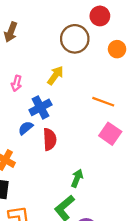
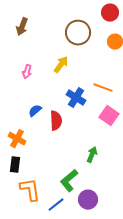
red circle: (100, 16) -> (110, 13), moved
blue cross: (40, 107) -> (76, 98), moved, turned -30
green arrow: (77, 178) -> (92, 155), moved

